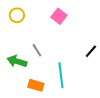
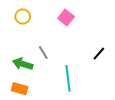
orange rectangle: (36, 85) -> (20, 89), moved

